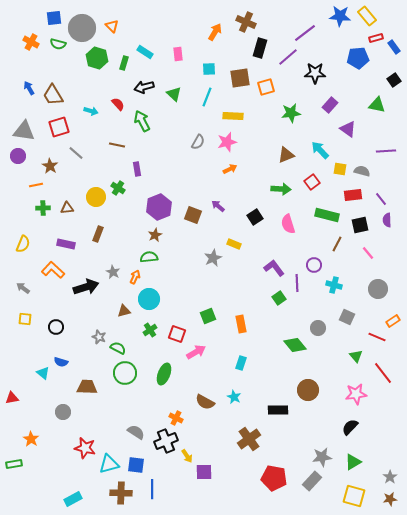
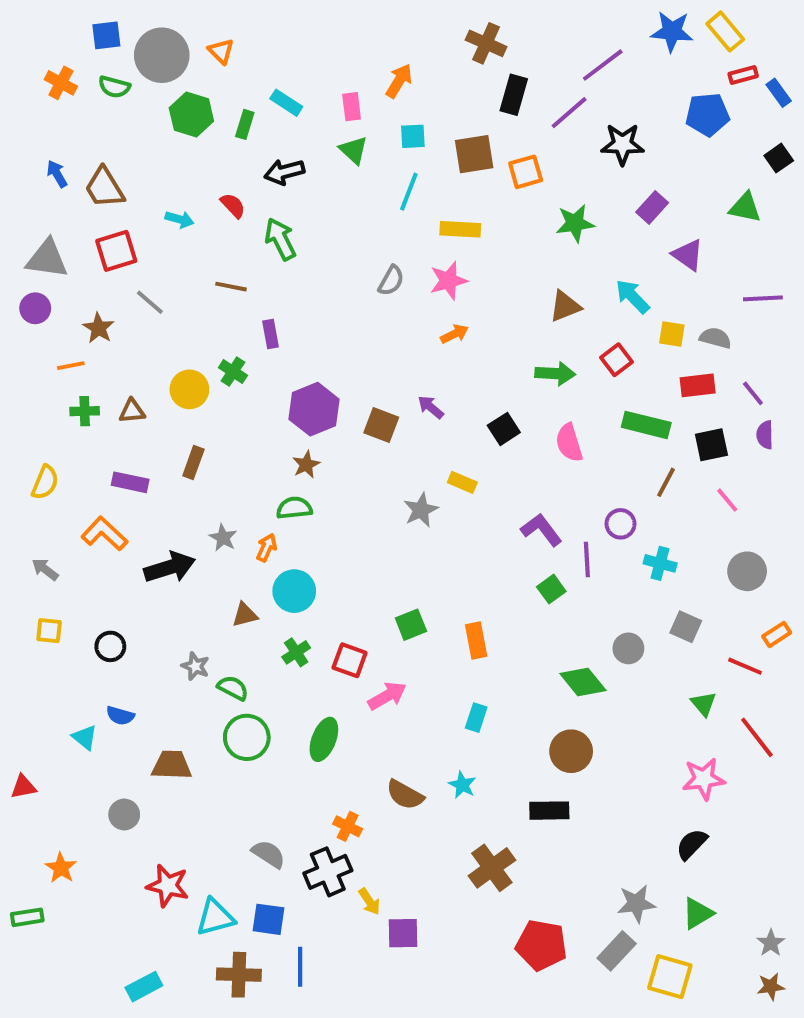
orange arrow: (215, 32) -> (399, 81), moved
green triangle: (174, 94) -> (354, 150), moved
brown circle: (308, 390) -> (571, 751), moved
yellow square: (354, 496) -> (670, 977), moved

